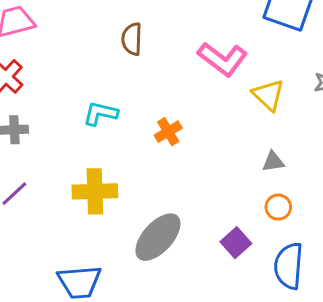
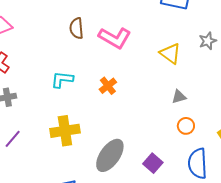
pink L-shape: (223, 59) -> (115, 38), moved
purple square: (236, 243) -> (153, 163), moved

